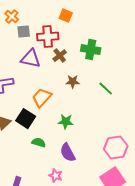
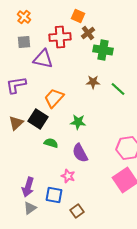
gray square: (24, 32) -> (24, 42), moved
brown cross: (60, 56) -> (88, 33), moved
brown star: (73, 82) -> (93, 82), moved

